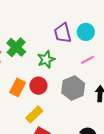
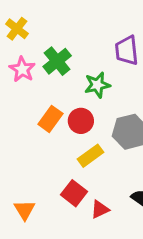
yellow rectangle: (34, 114) -> (91, 156), moved

